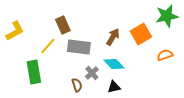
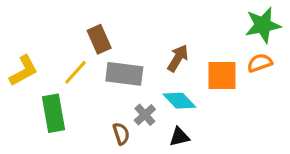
yellow L-shape: (15, 31) -> (24, 71), moved
orange square: (141, 34) -> (222, 75), moved, turned 30
orange semicircle: (165, 55) -> (260, 63), moved

